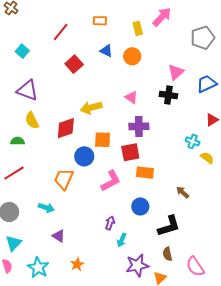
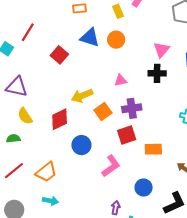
red line: (61, 32) -> (28, 32), moved
blue triangle: (106, 51) -> (90, 37), size x1.5
pink triangle: (131, 97) -> (121, 80), turned -40
orange square: (103, 140) -> (103, 111), moved, turned -30
orange rectangle: (145, 173) -> (153, 149), moved
orange trapezoid: (64, 179) -> (46, 172), moved, turned -145

